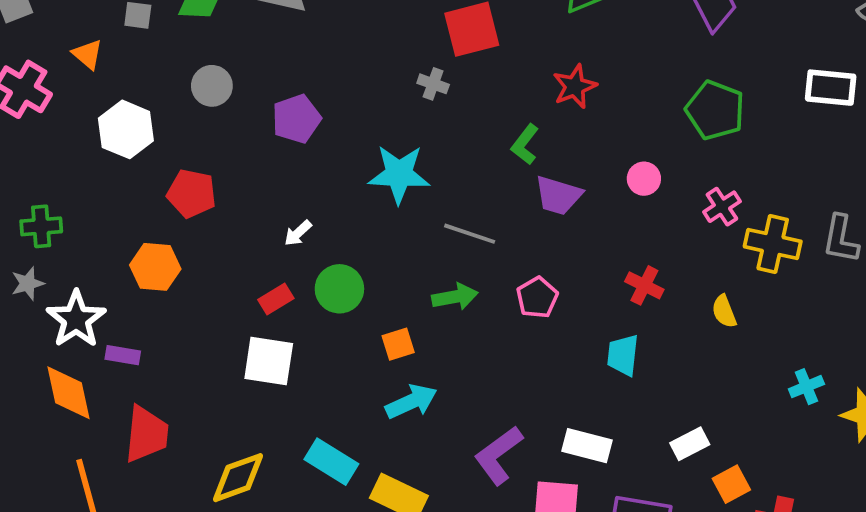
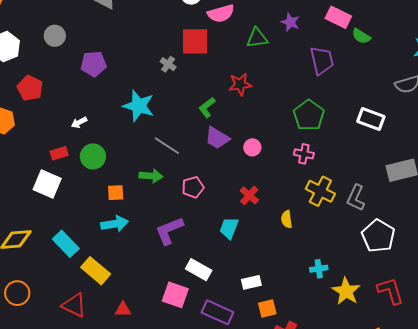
pink circle: (644, 179) -> (252, 147), moved
pink cross: (722, 207) -> (304, 154), moved, turned 30
purple L-shape: (498, 455) -> (169, 231), moved

